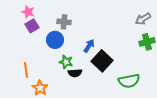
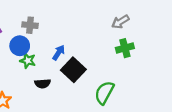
green star: (66, 62) -> (28, 61), moved
green semicircle: (129, 81) -> (104, 93), turned 130

